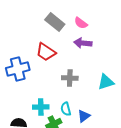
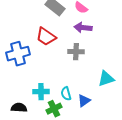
gray cross: (70, 78) -> (76, 52), moved
cyan triangle: (106, 82) -> (106, 79), moved

